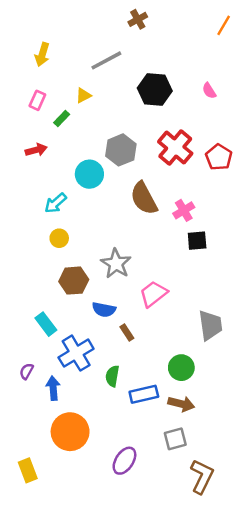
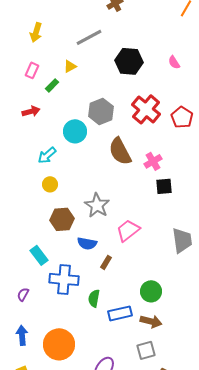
gray trapezoid: (210, 325) -> (182, 240), moved
brown rectangle: (127, 333) -> (106, 262), turned 64
blue cross: (76, 353) -> (64, 279), turned 36
blue arrow: (53, 388) -> (22, 335), moved

